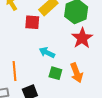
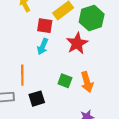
red star: (82, 38) -> (77, 43), moved
cyan arrow: (47, 52) -> (43, 46), moved, turned -98

